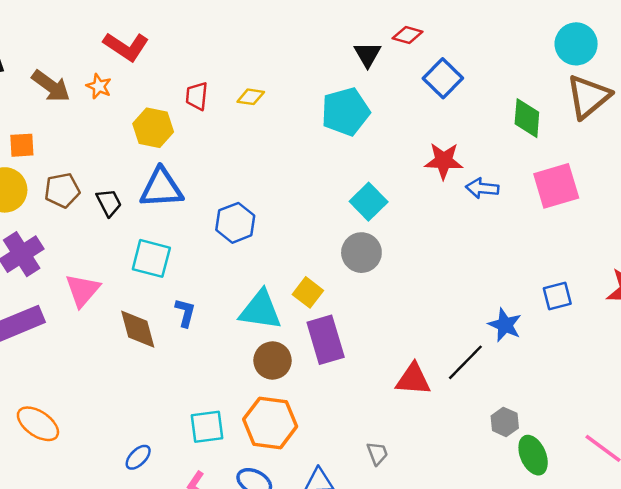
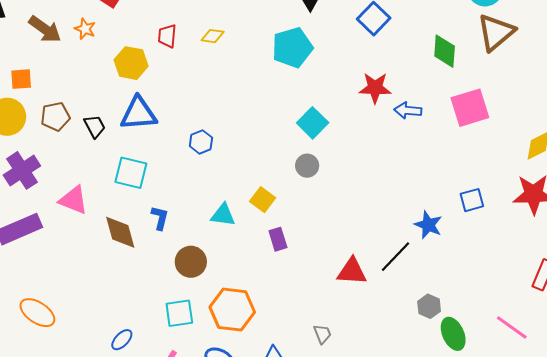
blue hexagon: (235, 223) -> (201, 142), size x0.7
gray circle: (361, 253) -> (307, 166), size x0.7
pink triangle: (83, 290) -> (73, 200), turned -48
cyan triangle: (260, 310) -> (223, 215), size x0.7
purple rectangle: (326, 340) -> (278, 239), size x0.6
brown circle: (272, 360) -> (191, 262), moved

